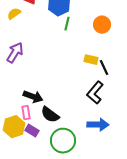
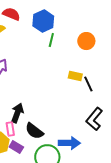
black L-shape: (95, 93) -> (94, 119), moved
black arrow: (33, 97) -> (17, 113), turned -90
blue arrow: (98, 125) -> (69, 143), moved

